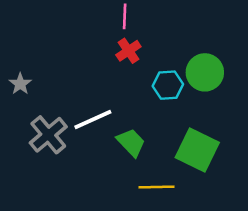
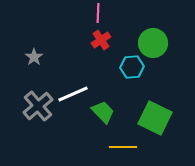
green circle: (205, 72) -> (153, 43), moved
gray star: (20, 84) -> (34, 57), moved

